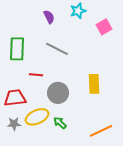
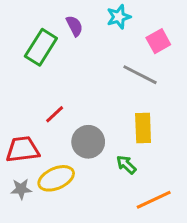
green rectangle: (17, 49) -> (41, 47), moved, turned 30
gray line: (57, 49) -> (140, 75), moved
red line: (36, 75) -> (55, 114), turned -48
green arrow: (60, 123) -> (126, 165), moved

